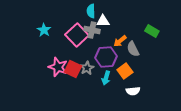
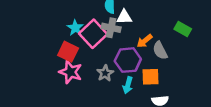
cyan star: (44, 30) -> (75, 28), moved
red square: (73, 69) -> (68, 52), moved
orange square: (125, 71) -> (151, 77), turned 35

